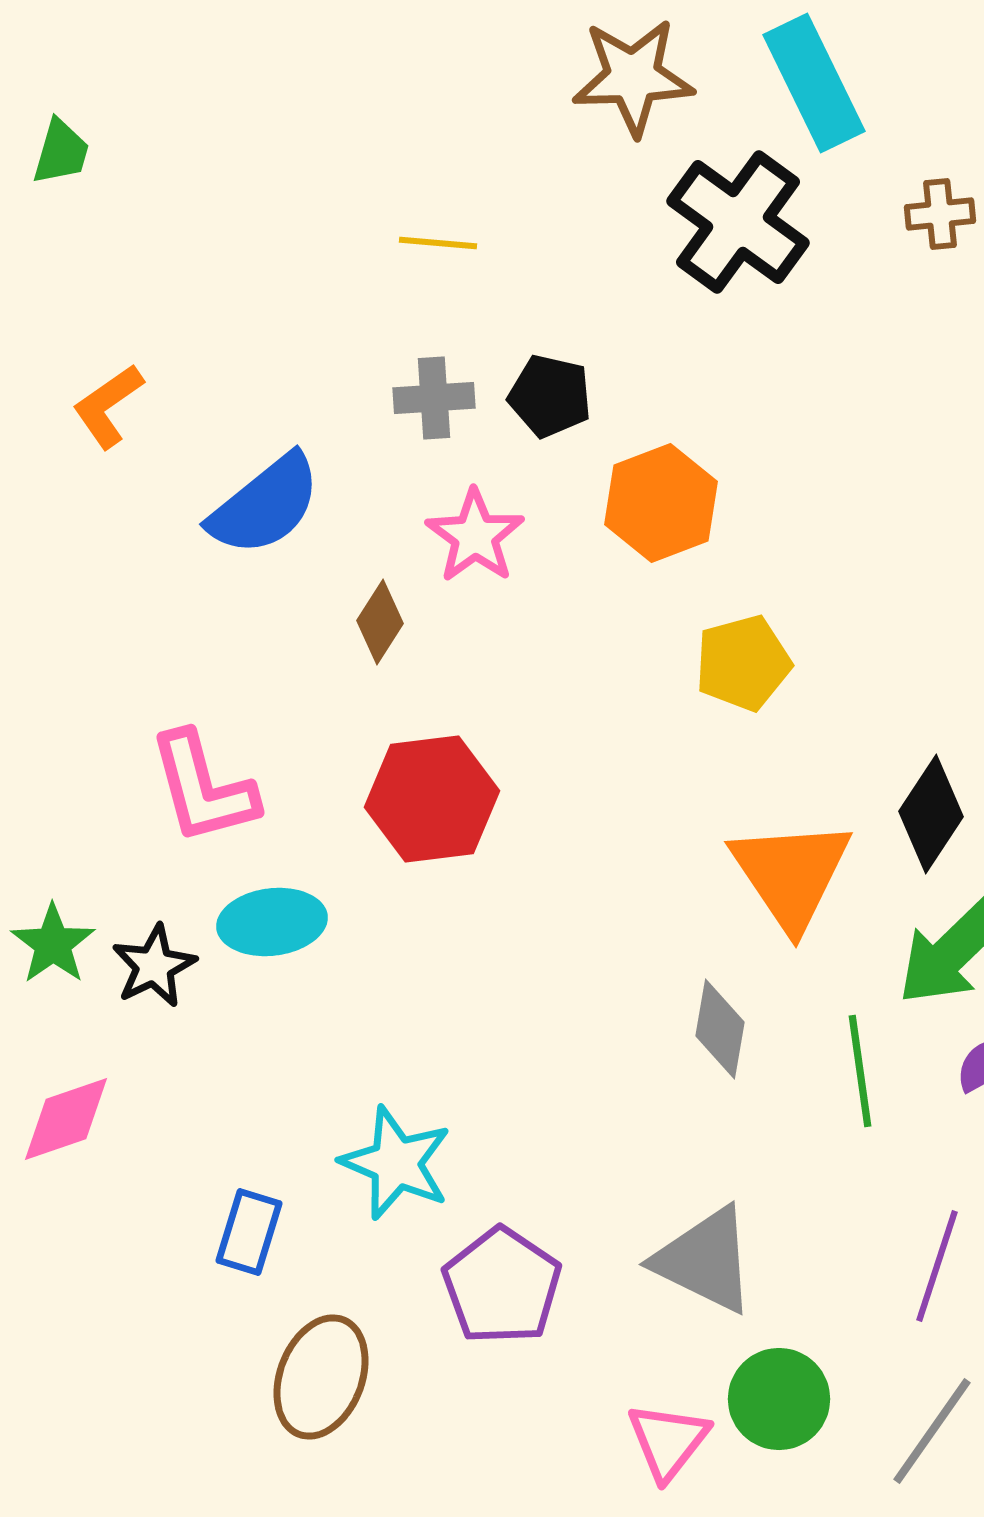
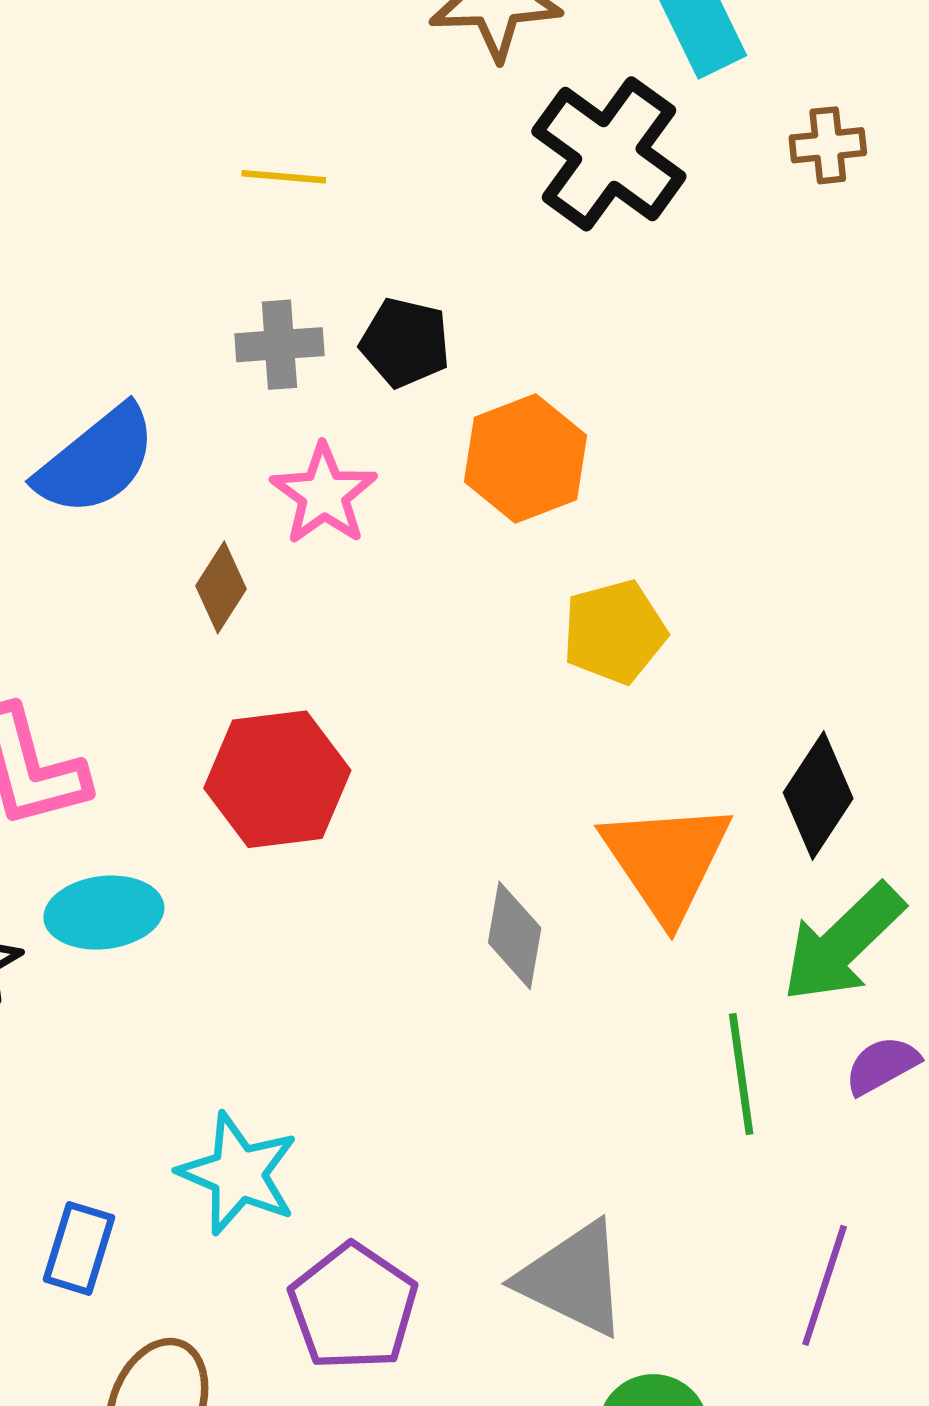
gray diamond: (720, 1029) -> (515, 935), moved

